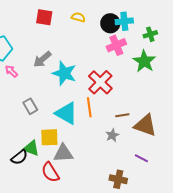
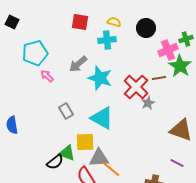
cyan cross: (124, 21) -> (107, 40), moved
pink cross: (116, 45) -> (168, 50), moved
orange line: (89, 107) -> (111, 169), moved, turned -42
brown line: (122, 115) -> (159, 78), moved
gray star: (112, 135) -> (148, 103), moved

